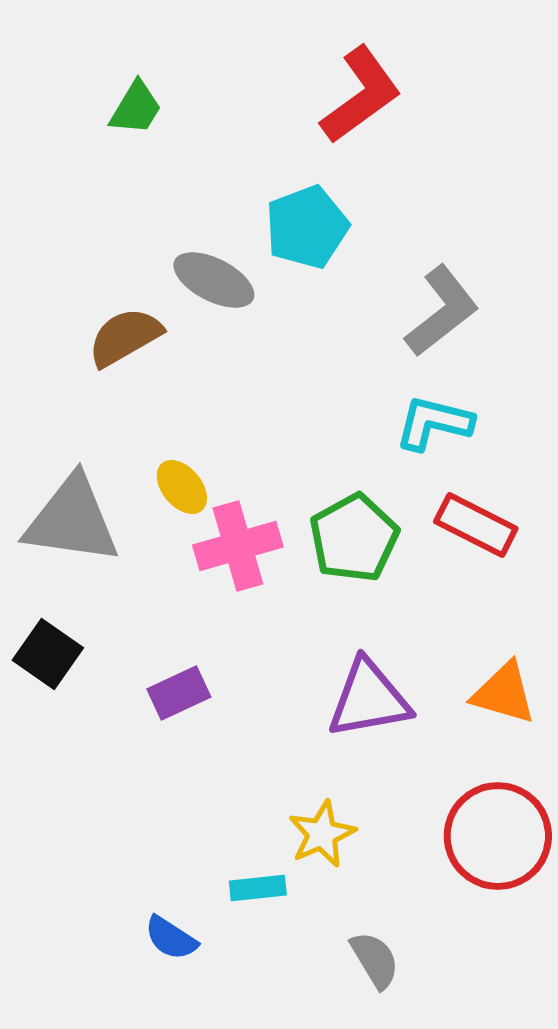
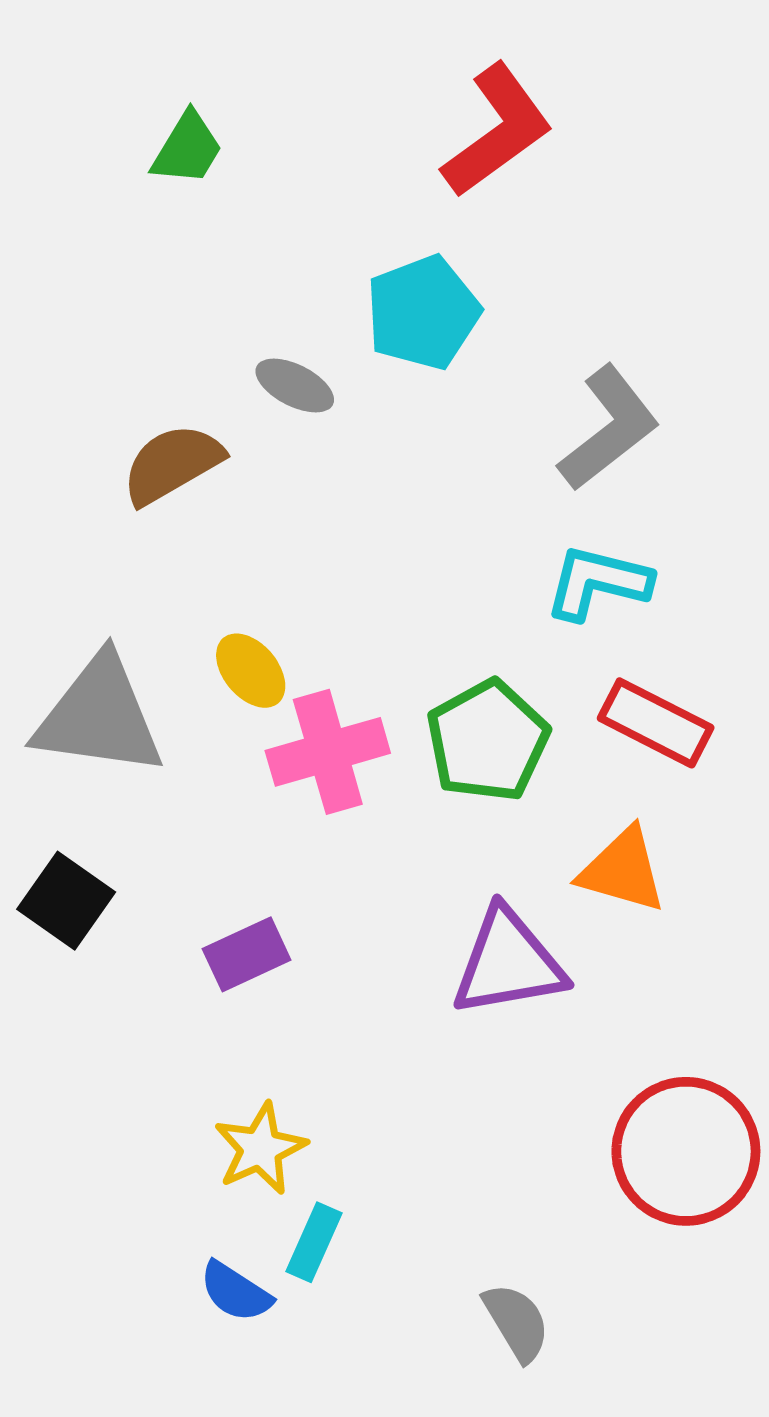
gray ellipse: (214, 280) -> (295, 385), size x0.7
orange triangle: (504, 693) -> (623, 870), moved
yellow star: (322, 834) -> (260, 1149), moved
cyan rectangle: (258, 888) -> (314, 1242), moved, turned -60

